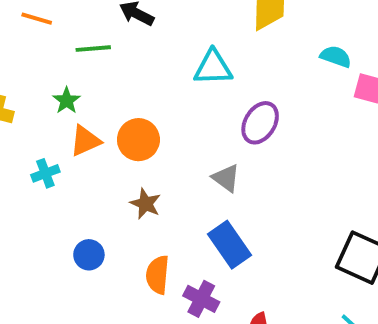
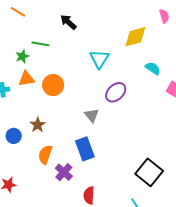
green line: (93, 49) -> (40, 44), moved
cyan semicircle: (336, 56) -> (153, 68), moved
cyan triangle: (213, 68) -> (99, 59), turned 50
brown star: (145, 204) -> (38, 125), moved

